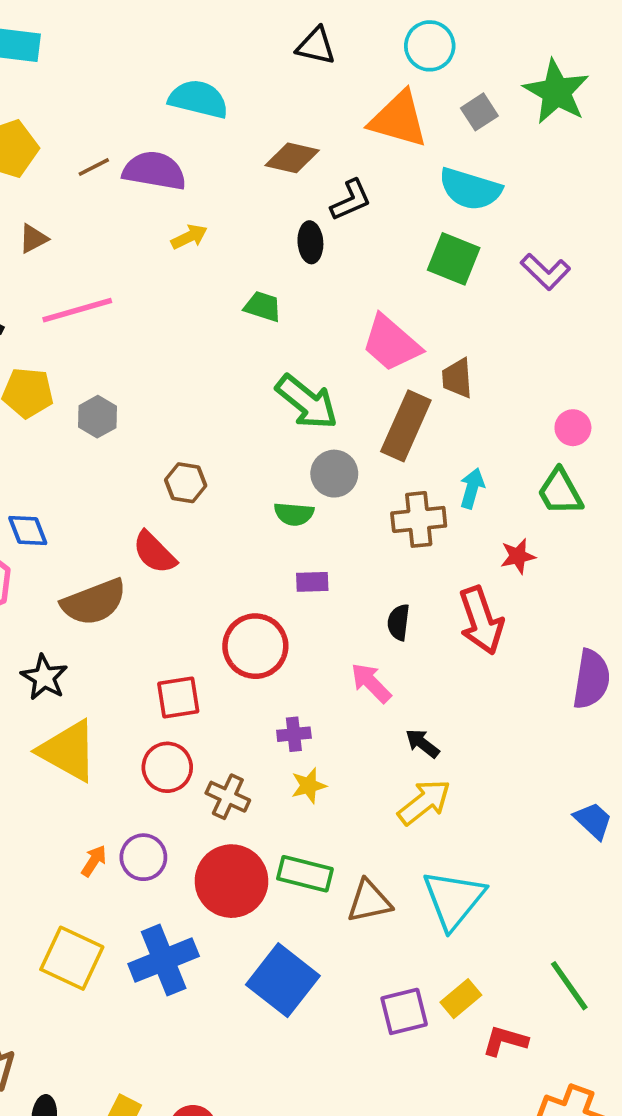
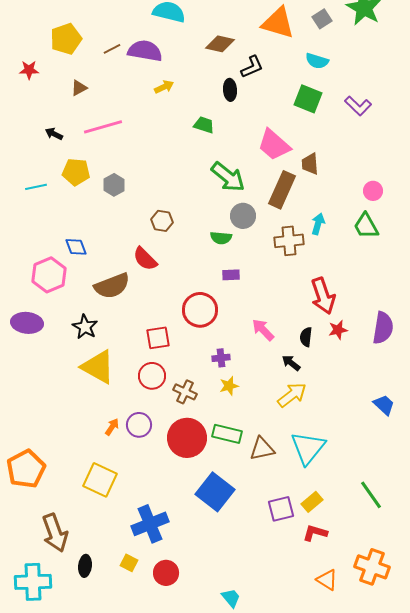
cyan semicircle: (470, 189) -> (317, 61), size x0.7
red star: (518, 556) -> (338, 330), moved
black semicircle: (399, 622) -> (306, 337), moved
blue cross: (164, 960) -> (150, 524), moved
red L-shape: (505, 1041) -> (315, 533), moved

